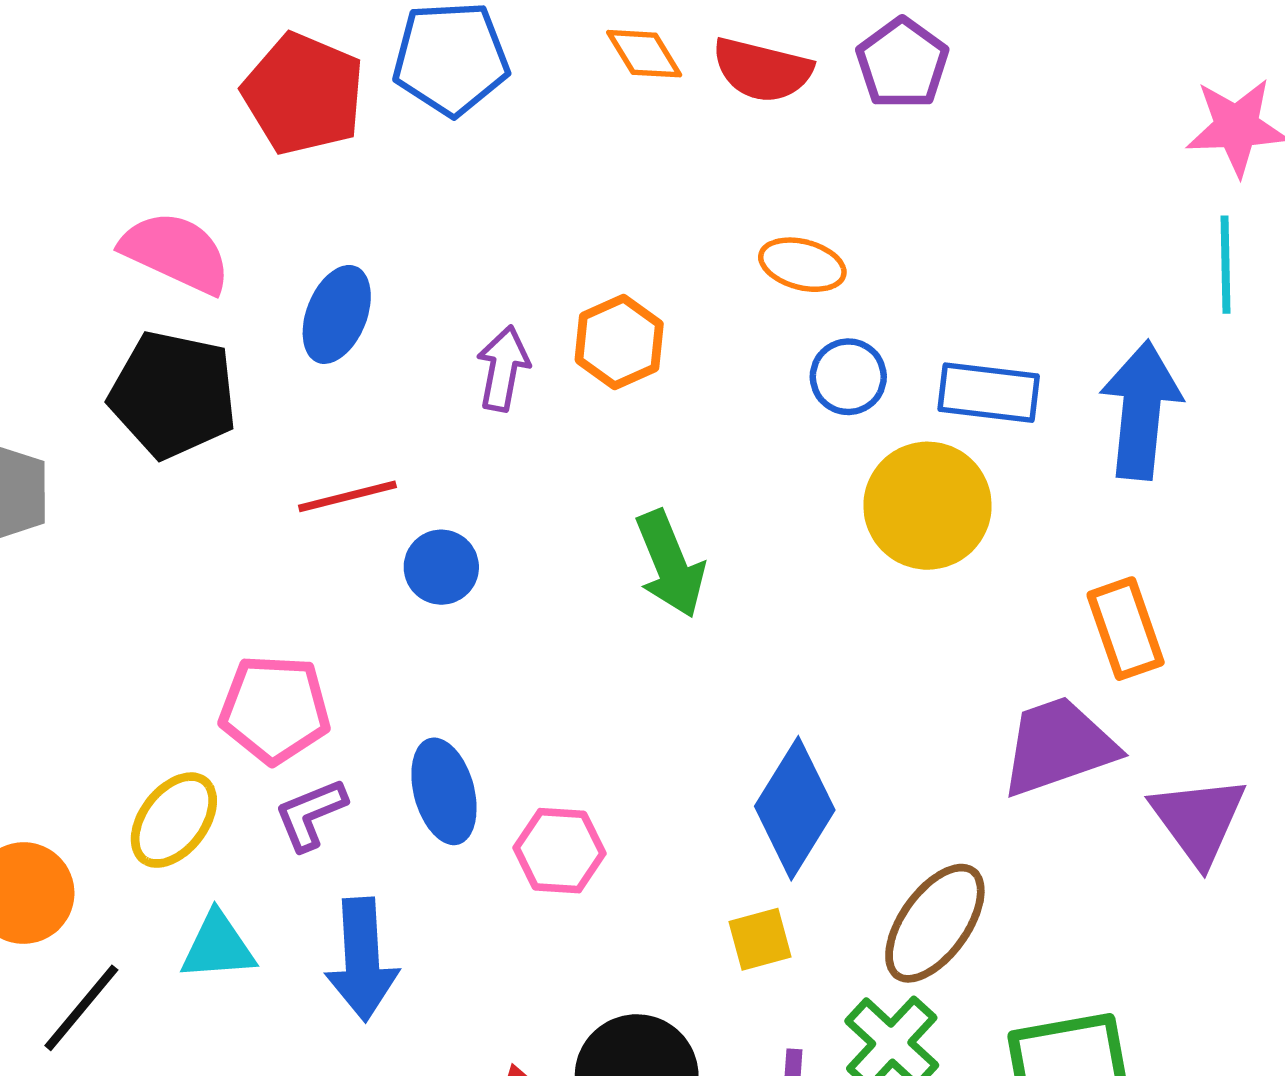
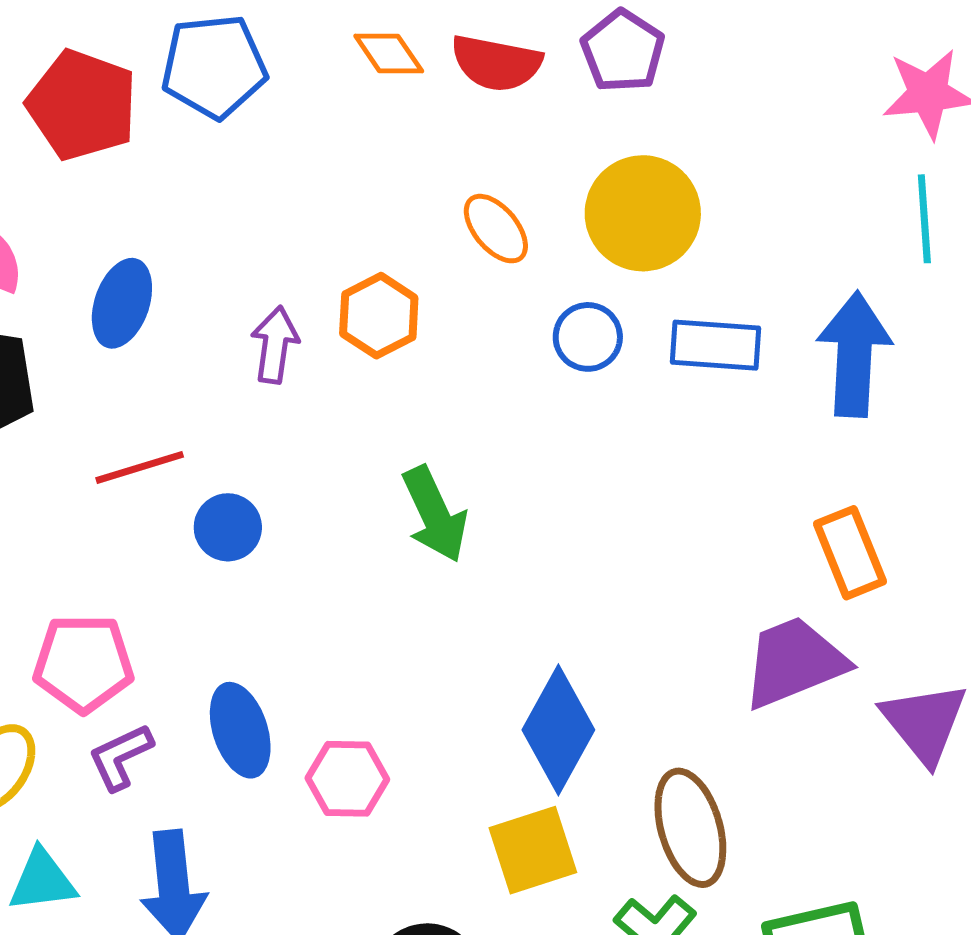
orange ellipse: (802, 265) -> (496, 229), moved, turned 38
yellow circle: (927, 506) -> (643, 213), moved
brown ellipse: (935, 923) -> (690, 828), turned -49
yellow square: (760, 939) -> (533, 850), size x1.5

